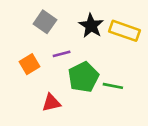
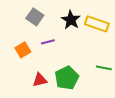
green pentagon: (83, 77) -> (67, 78), moved
green line: (113, 86) -> (104, 68), moved

